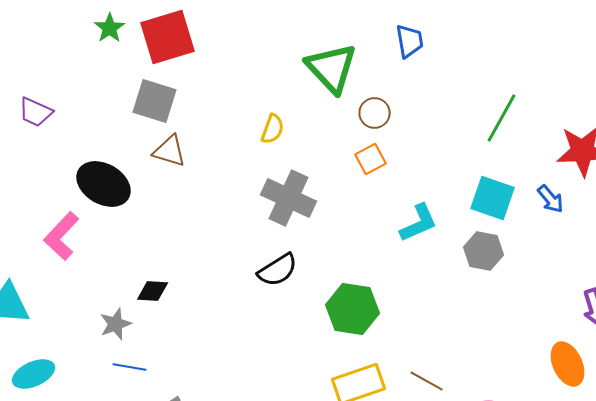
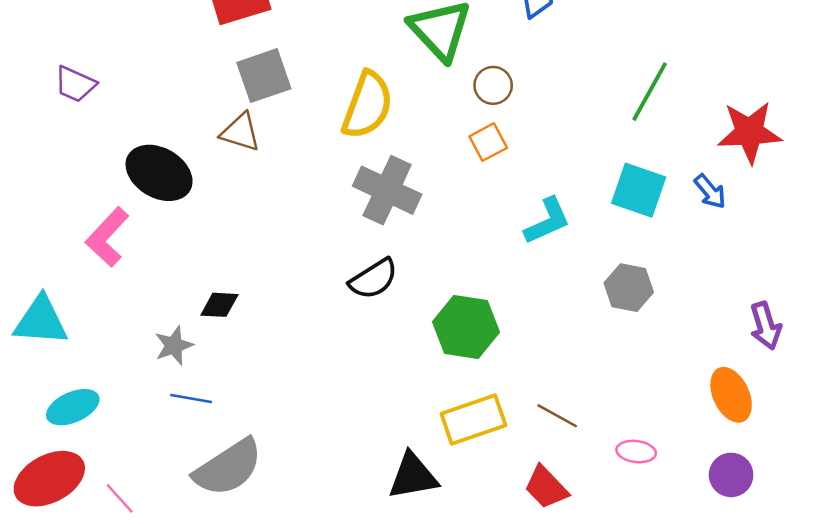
gray square: (155, 101) -> (264, 76), moved, turned -36
yellow semicircle: (273, 129) -> (367, 105), size x1.8
gray hexagon: (484, 251) -> (629, 288), moved

